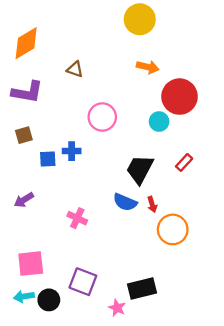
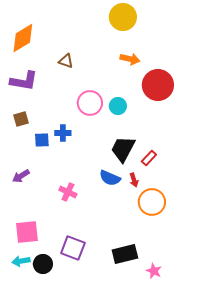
cyan circle: (159, 122) -> (118, 106), moved
red rectangle: (184, 162) -> (149, 158), moved
pink star: (117, 308) -> (154, 271), moved

